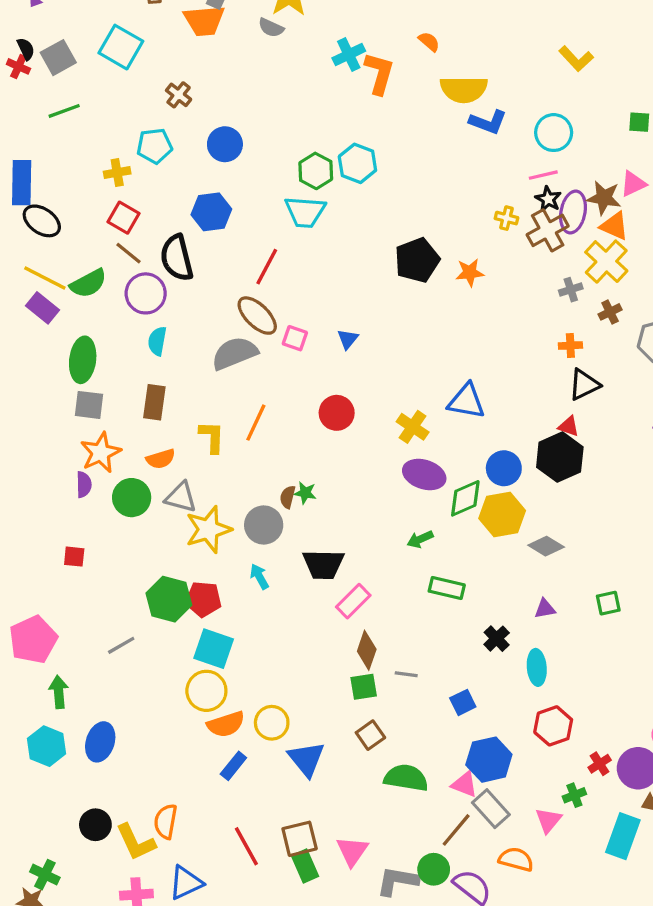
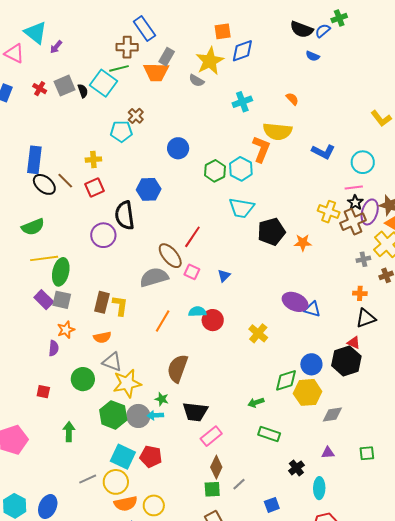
black semicircle: (26, 49) -> (83, 91), moved
orange L-shape: (379, 73) -> (261, 149), moved
yellow semicircle: (464, 89) -> (277, 131), moved
green line: (64, 111) -> (119, 68), moved
blue circle: (225, 144) -> (178, 148), moved
cyan pentagon: (154, 146) -> (121, 131), moved
cyan trapezoid: (305, 212) -> (241, 208), moved
red square: (123, 218) -> (95, 188), turned 30
yellow cross: (506, 218) -> (329, 212), size x1.5
brown line: (128, 253) -> (65, 181), moved
red line: (267, 267) -> (192, 237), moved
yellow line: (45, 278) -> (44, 258), moved, turned -40
green semicircle: (88, 283) -> (33, 227), moved
purple rectangle: (42, 308) -> (44, 300), moved
cyan semicircle: (157, 341) -> (197, 312), moved, turned 72
blue triangle: (466, 401) -> (312, 309), moved, size x0.7
yellow L-shape: (212, 437) -> (120, 306), moved
orange star: (101, 453) -> (66, 330), size x0.7
purple ellipse: (424, 475) -> (295, 302), moved
green star: (305, 493) -> (162, 399), moved
brown semicircle: (288, 497) -> (178, 368), size x2.0
green circle: (132, 498) -> (83, 379), moved
gray circle: (264, 525) -> (138, 416), moved
gray diamond: (546, 546) -> (332, 415), turned -45
cyan arrow: (259, 577) -> (155, 415), turned -70
green hexagon: (169, 599) -> (113, 415), moved
red pentagon: (203, 599) -> (151, 457), moved
gray line: (121, 645) -> (88, 479), moved
gray line: (406, 674) -> (239, 484), turned -56
green arrow: (59, 692) -> (69, 432), moved

